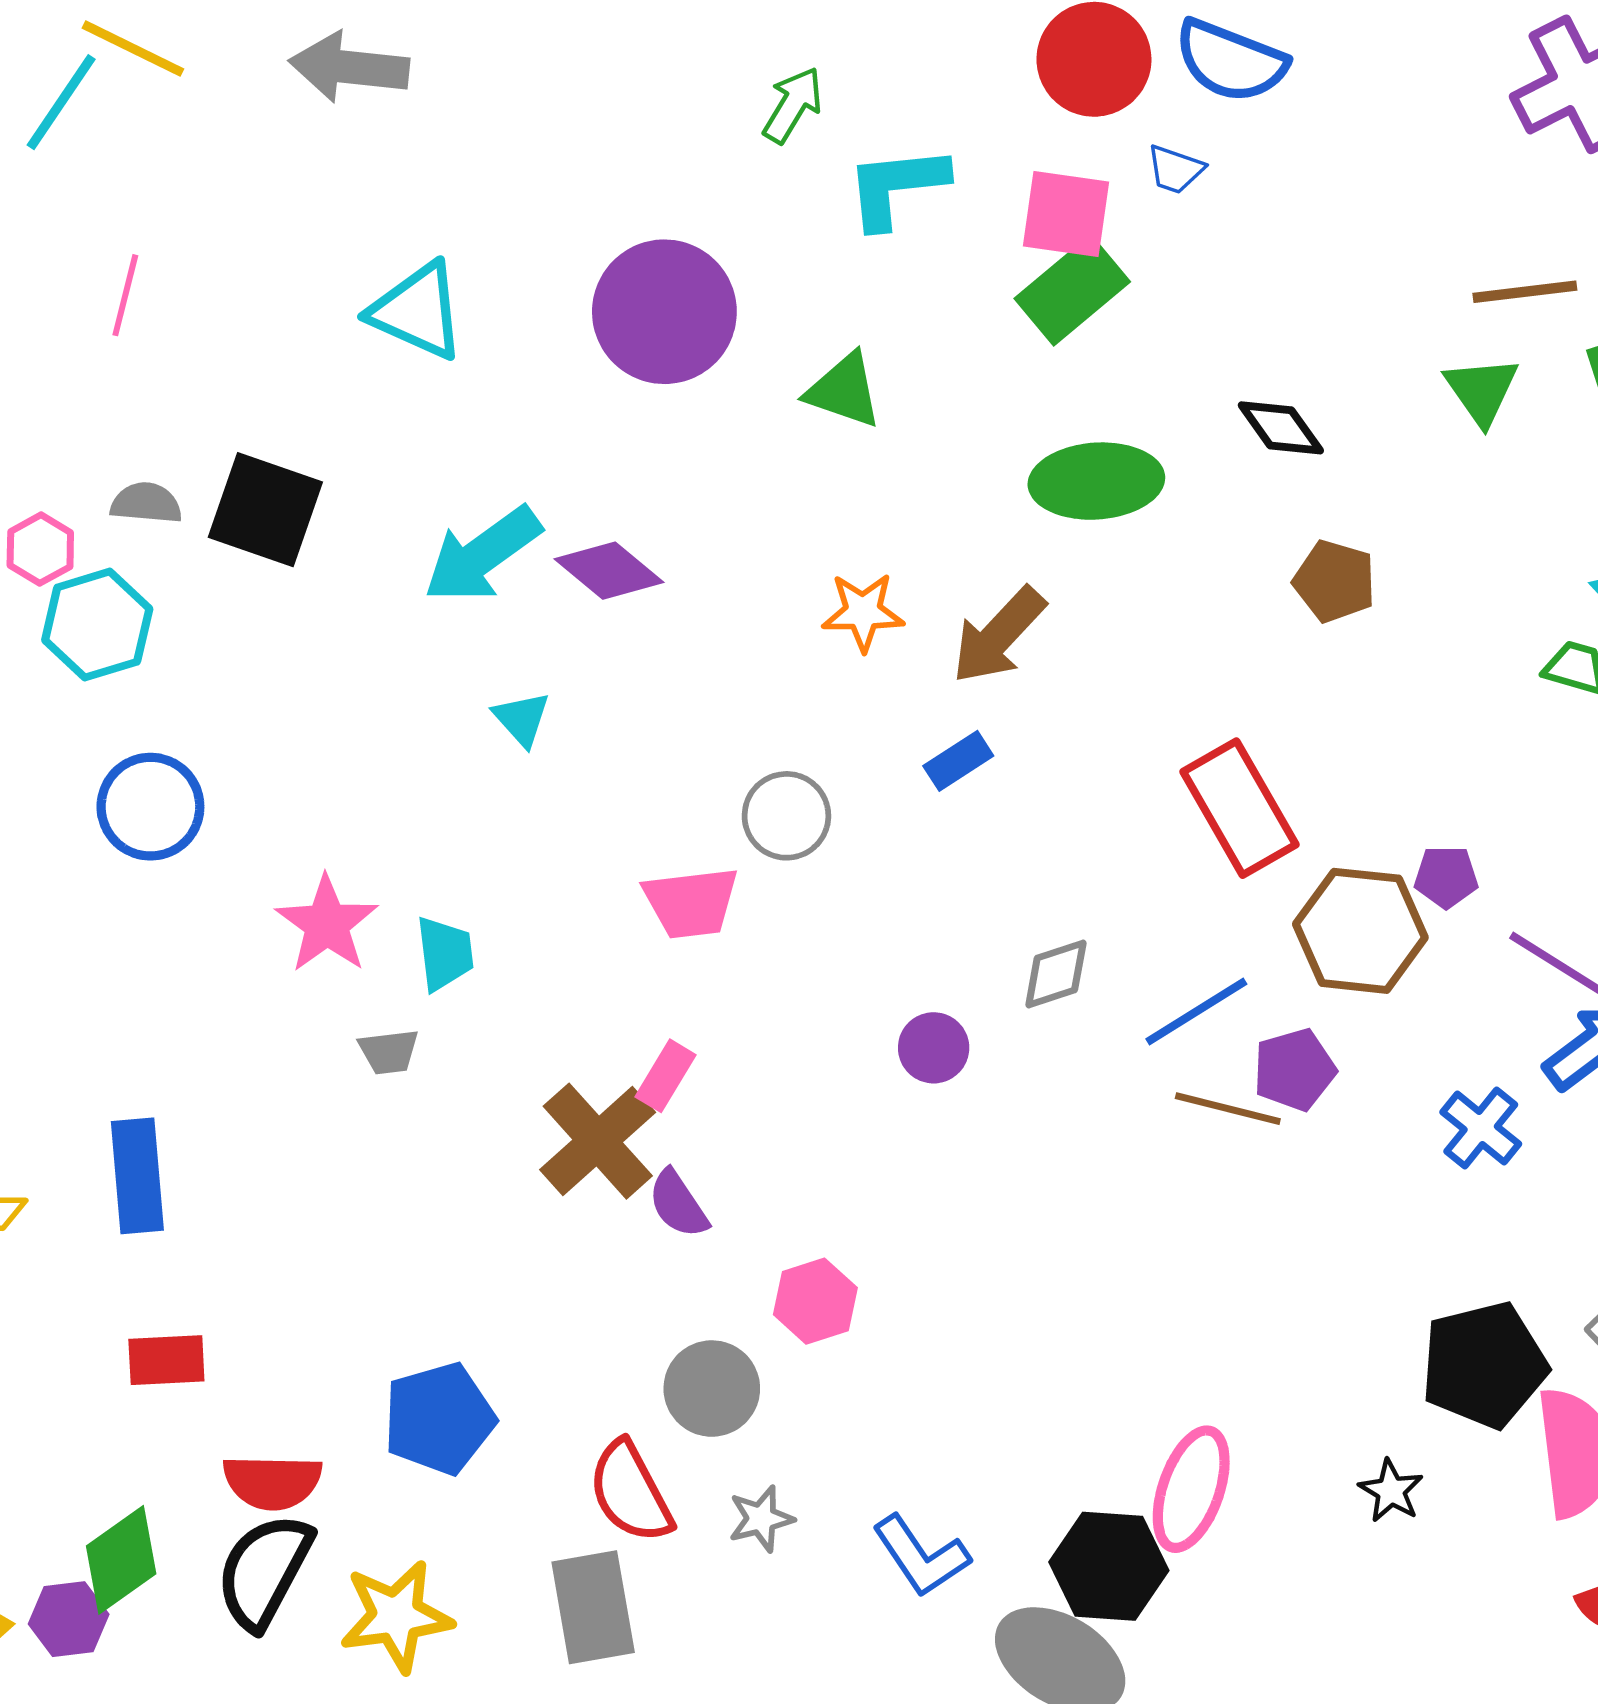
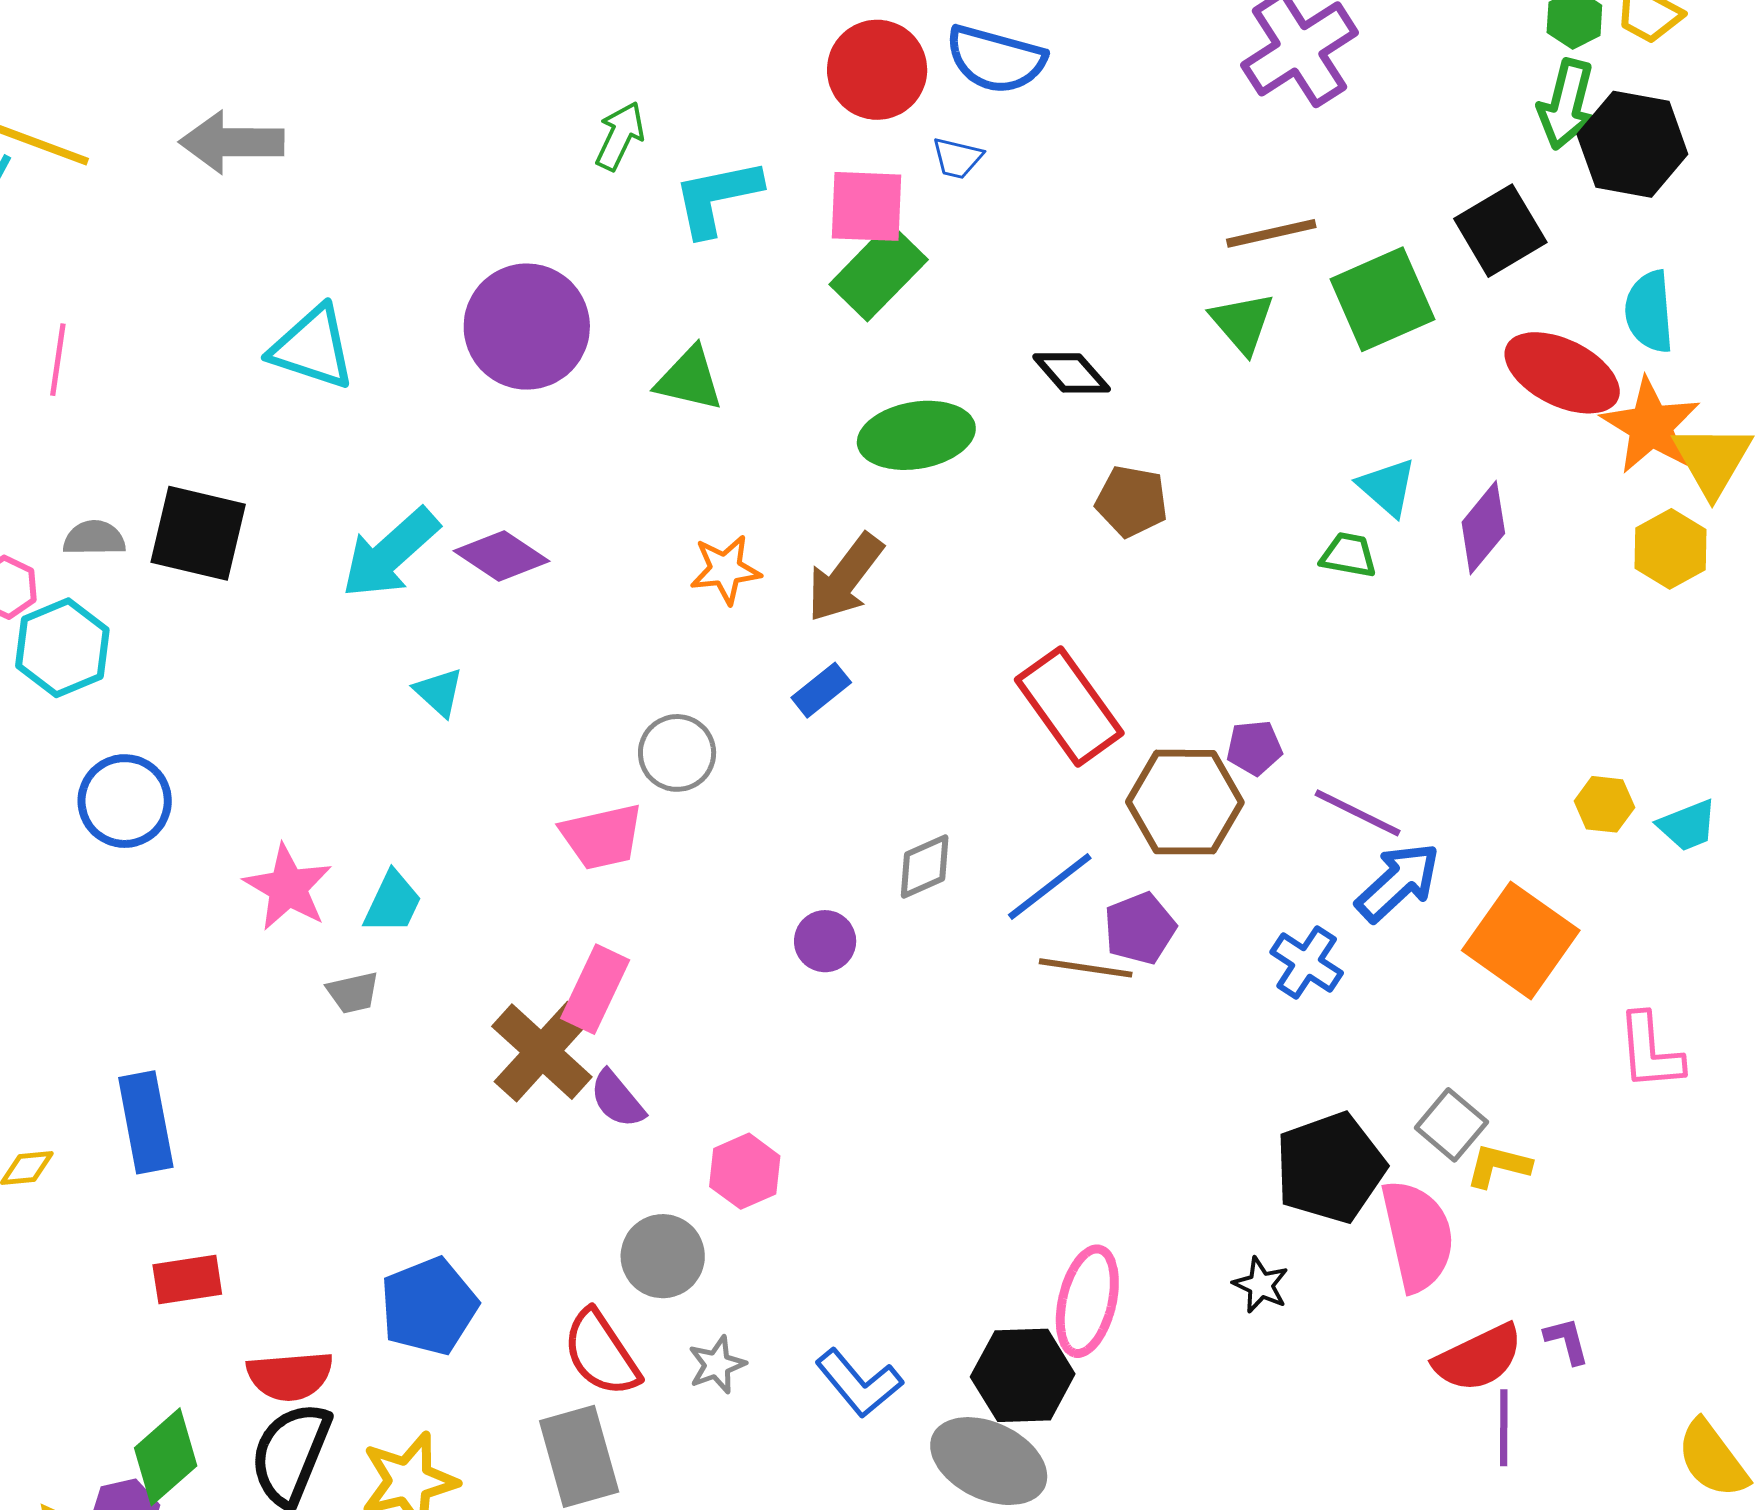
cyan trapezoid: (445, 954) -> (393, 902), turned 38
pink rectangle: (666, 1076) -> (595, 989), size x1.4

